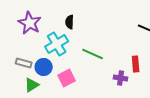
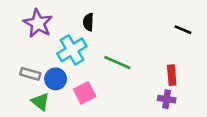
purple cross: (121, 78) -> (167, 99), moved
green triangle: (32, 85) -> (40, 102), turned -49

